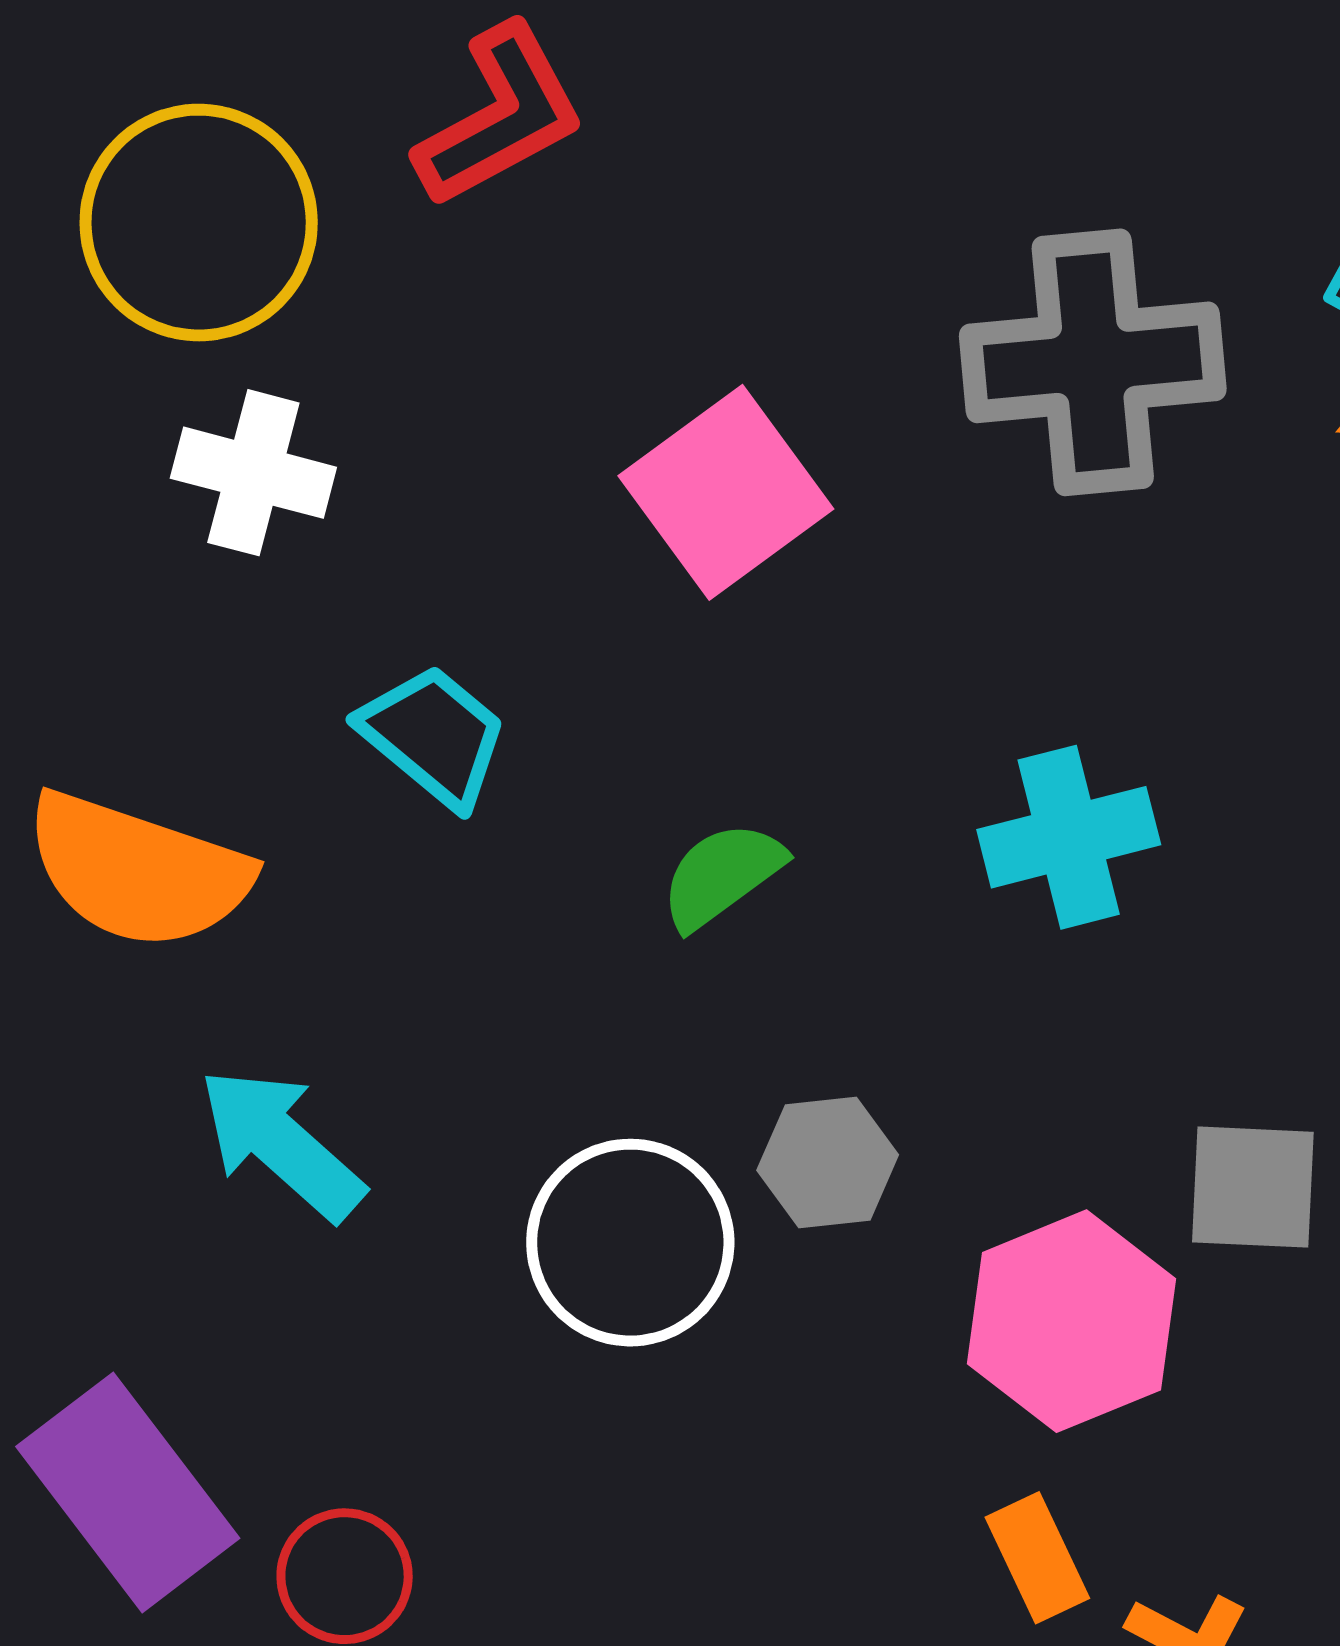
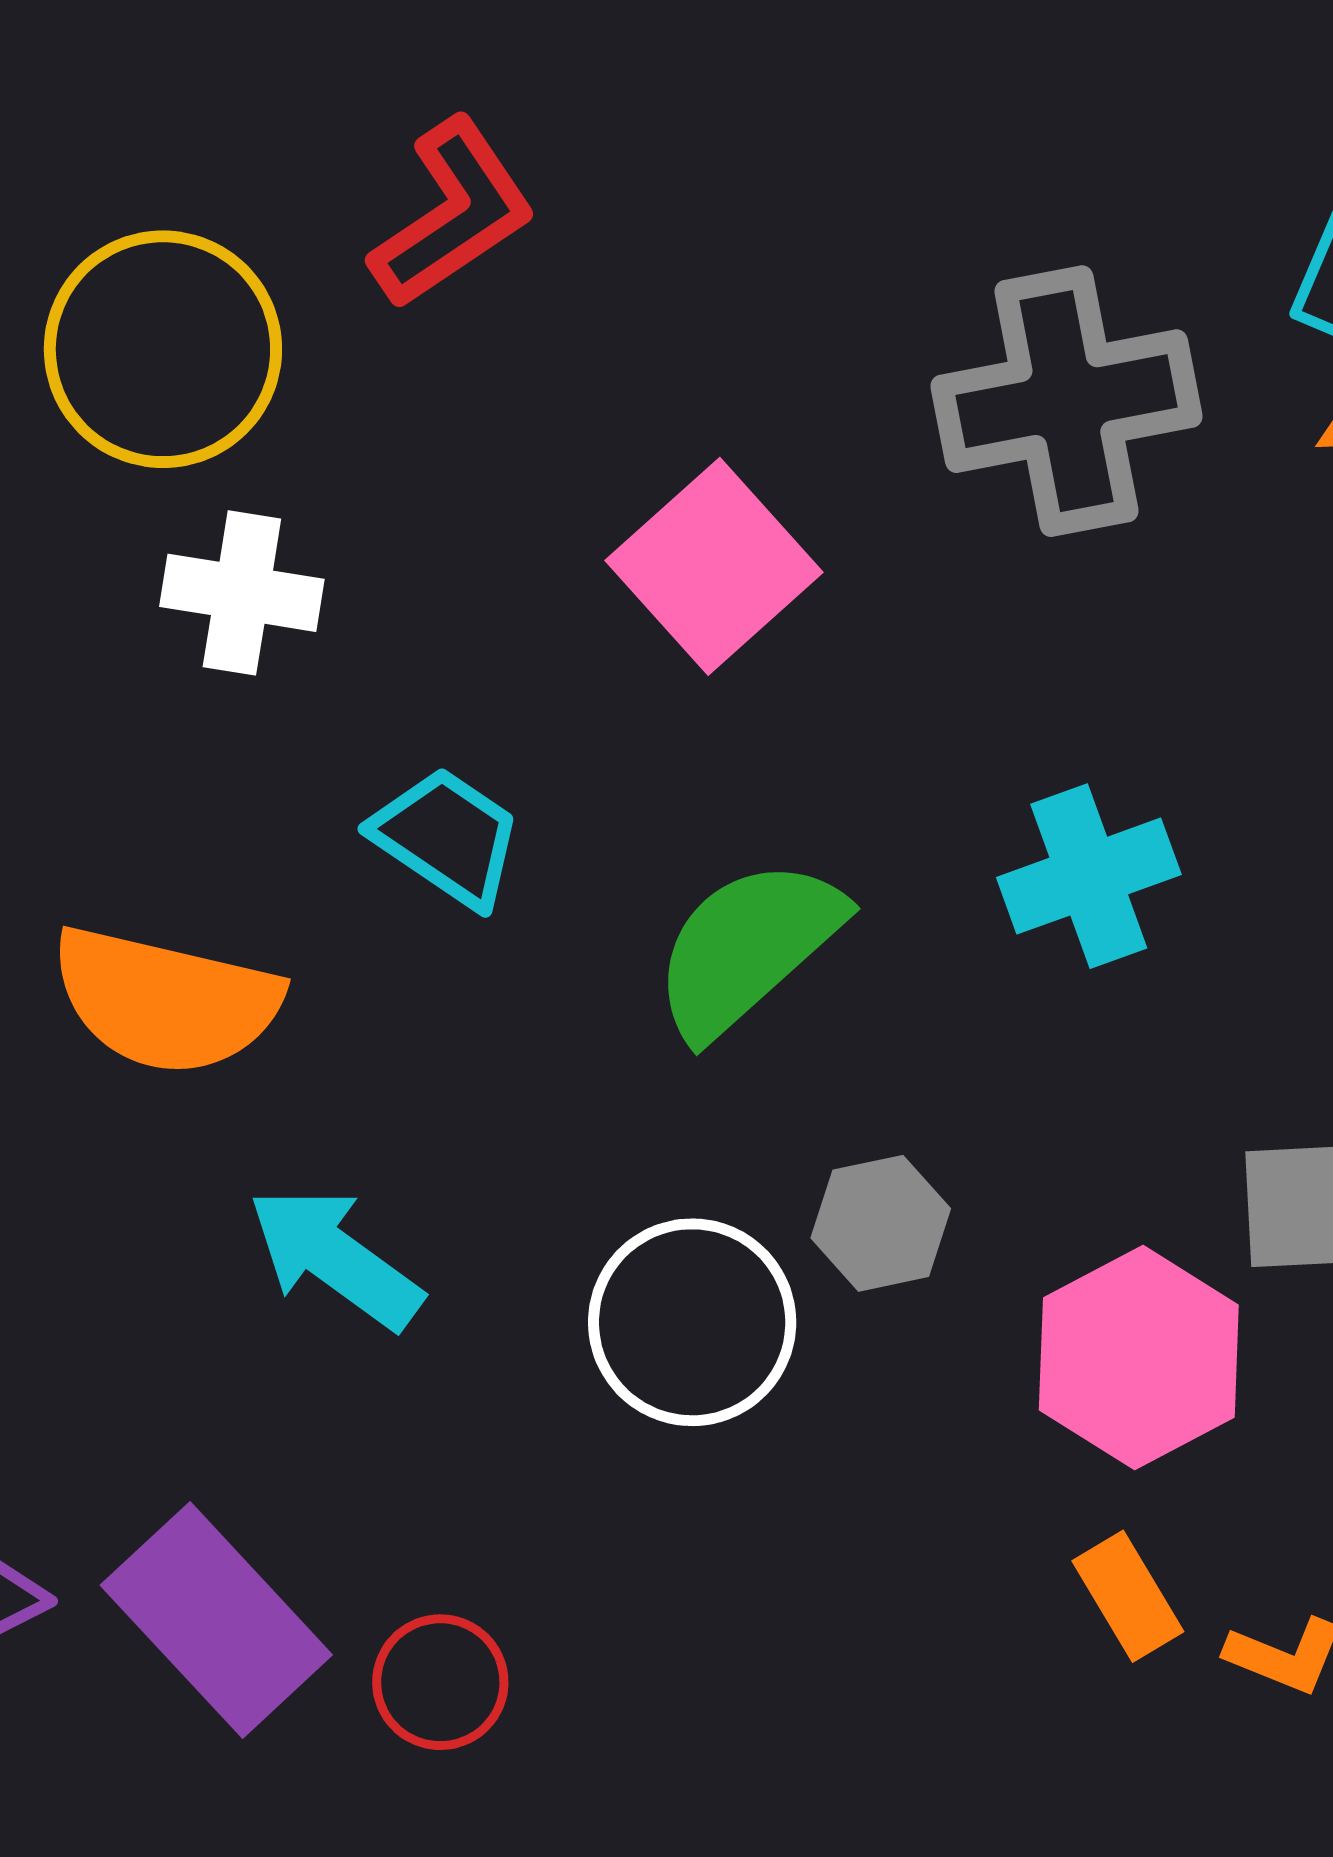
green semicircle: (722, 875) -> (747, 948), size x1.6

